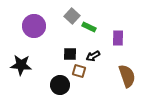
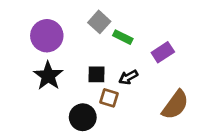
purple rectangle: (118, 38) -> (163, 52), turned 56
black star: (21, 65) -> (48, 76), moved, turned 30
brown semicircle: (127, 76) -> (175, 105), turned 55

